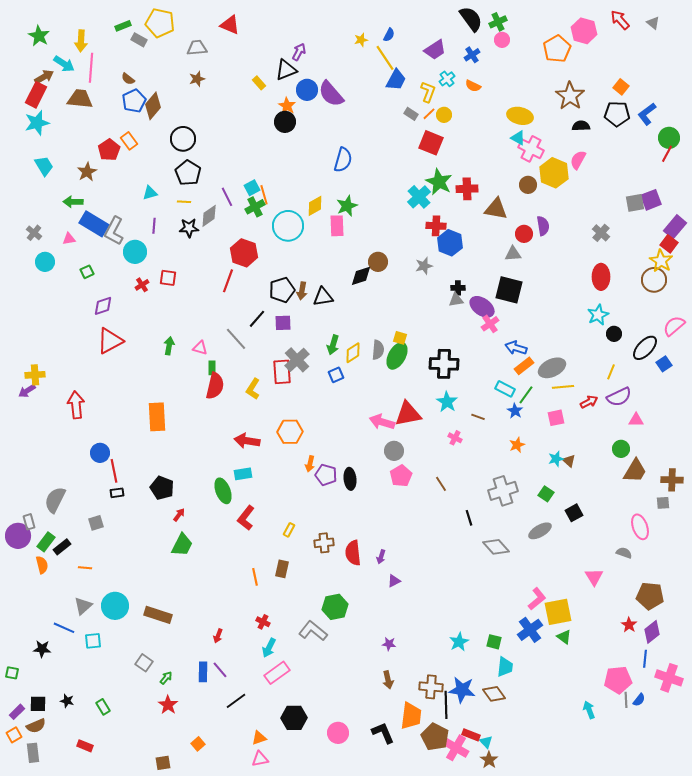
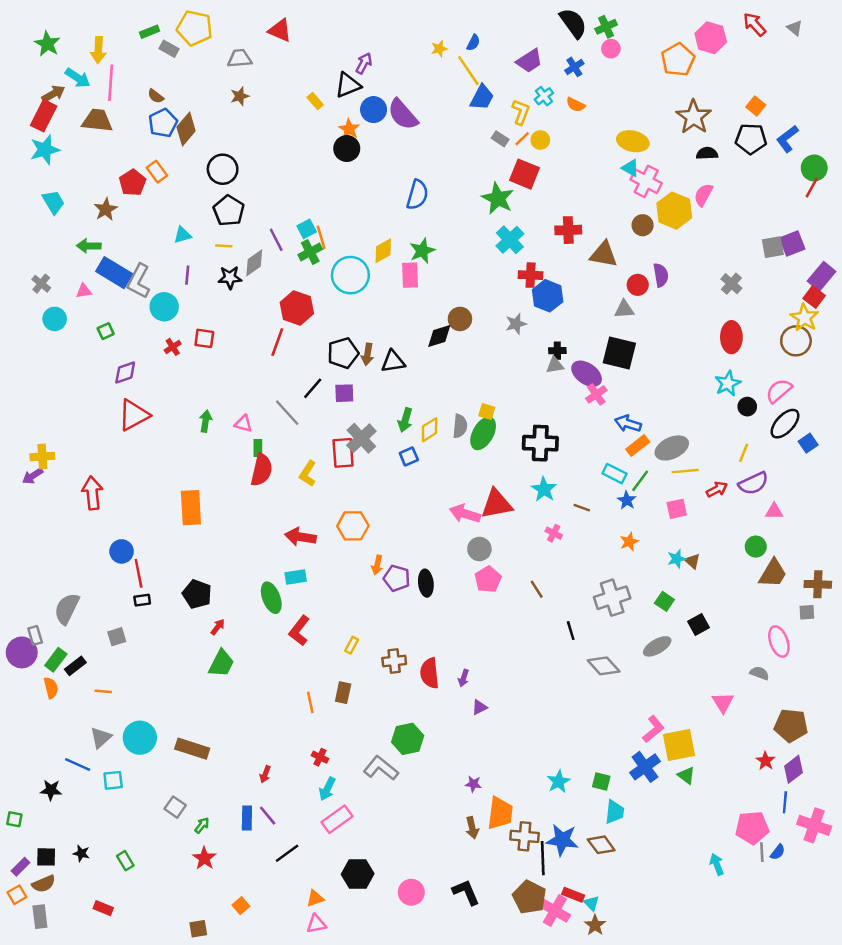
green star: (439, 182) -> (498, 198), moved
pink semicircle: (674, 326) -> (779, 391), moved
orange trapezoid: (411, 716) -> (500, 813), moved

